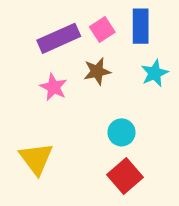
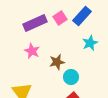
blue rectangle: (141, 26) -> (82, 16), turned 42
brown star: (97, 71) -> (57, 62), moved

